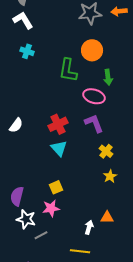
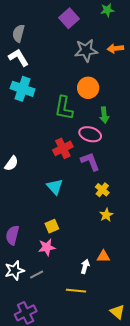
cyan cross: (27, 51) -> (23, 89), size x1.6
red cross: (58, 124) -> (63, 148), moved
white star: (26, 219) -> (14, 270), moved, turned -30

